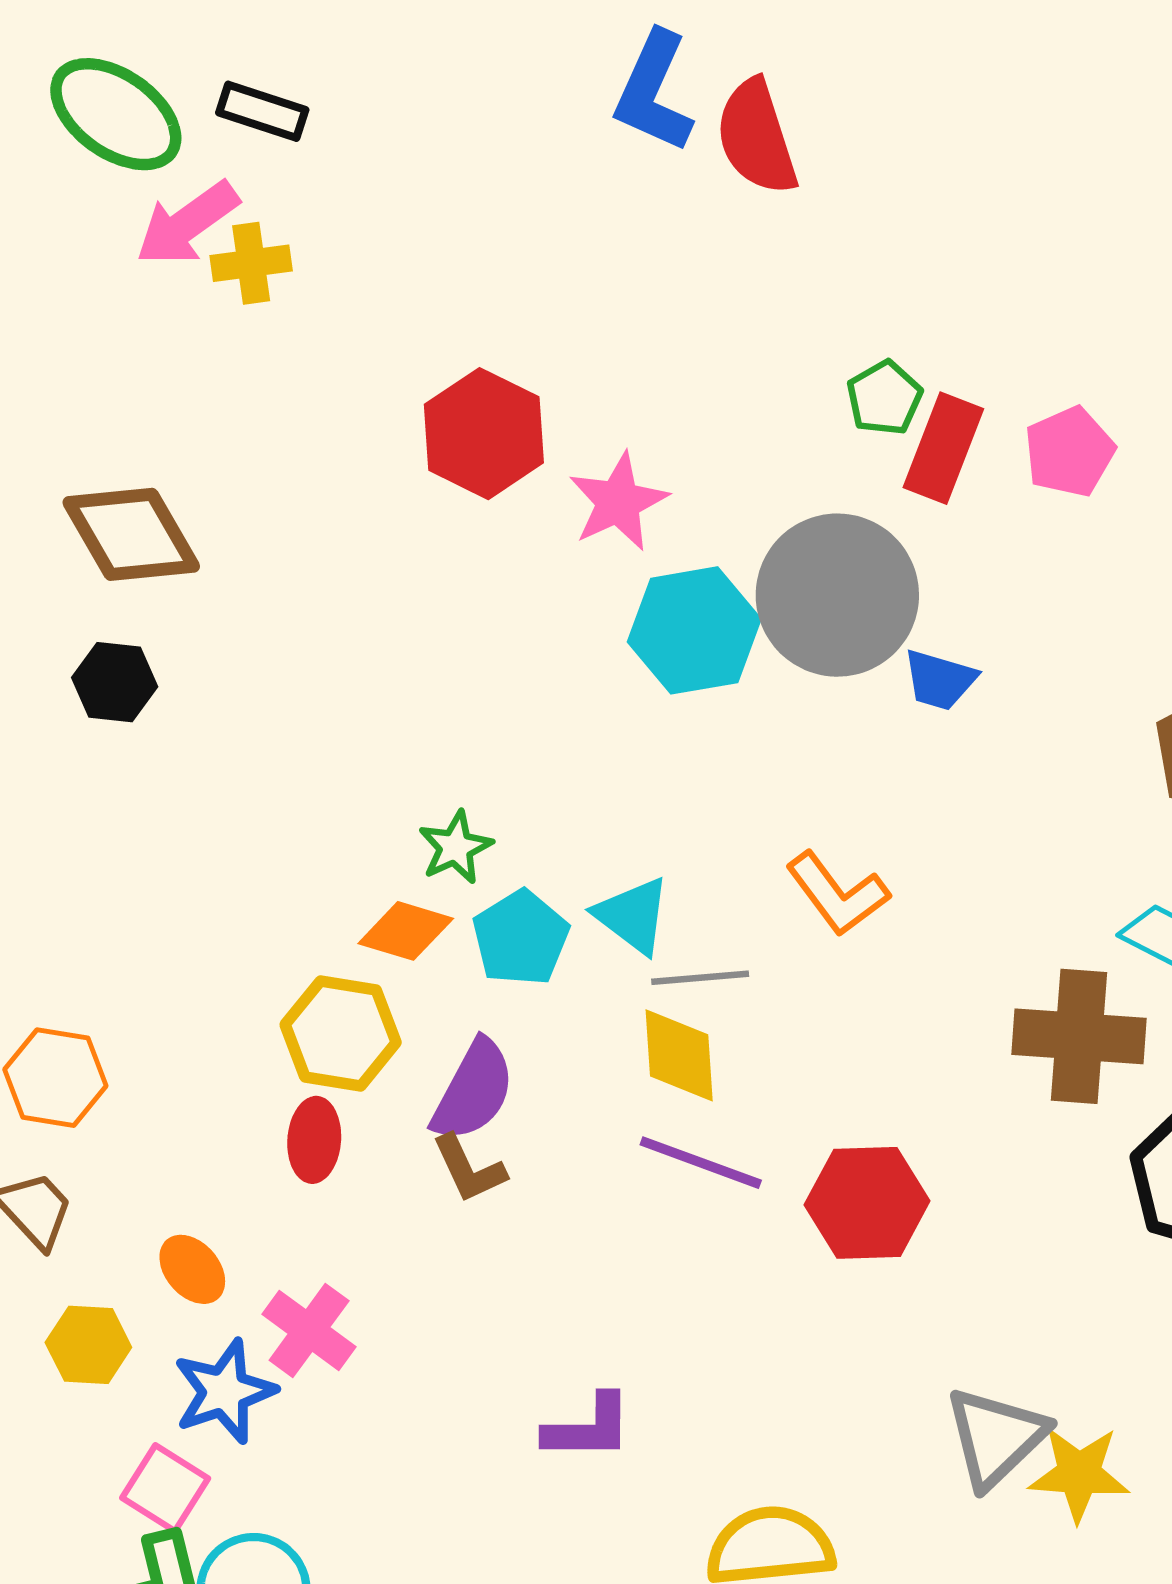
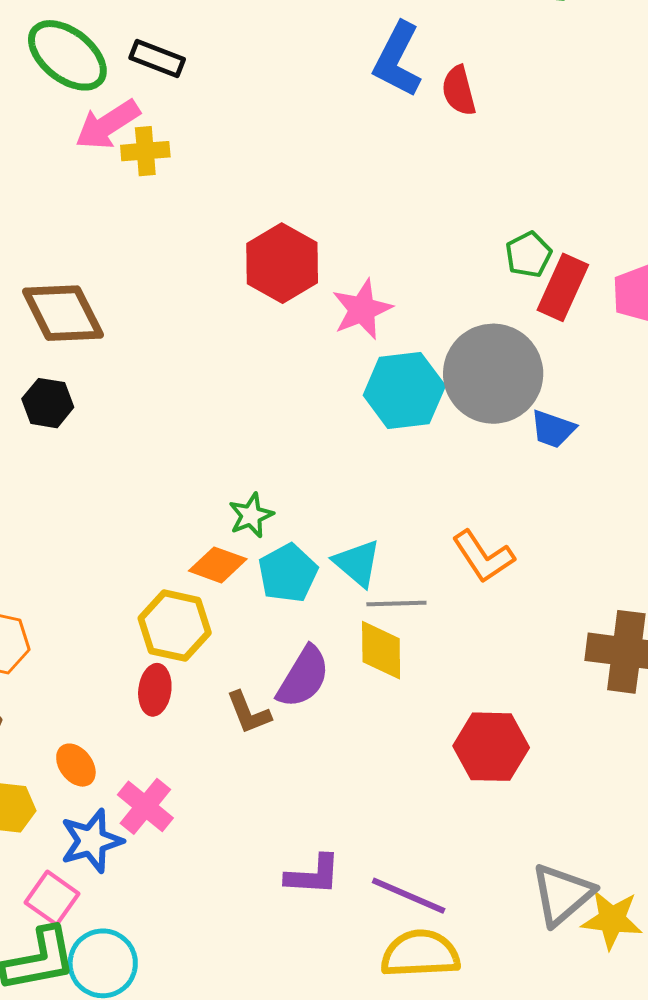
red semicircle: (757, 137) -> (459, 91), size x0.7
purple semicircle: (473, 1091) -> (303, 677), moved
purple line: (701, 1163) -> (409, 896), moved

